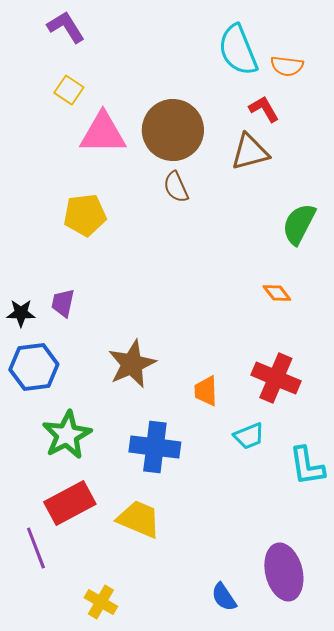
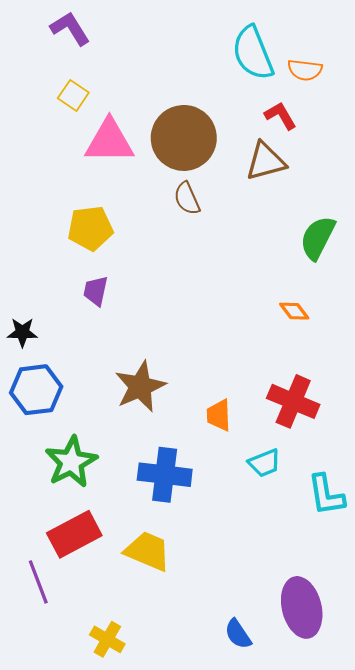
purple trapezoid: (63, 303) -> (96, 291), moved

